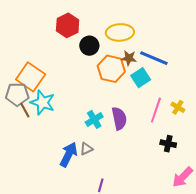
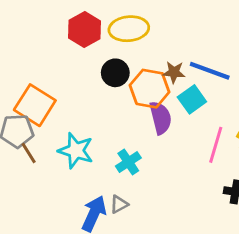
yellow ellipse: (120, 32) -> (129, 29), moved
black circle: (89, 46) -> (115, 73), moved
cyan star: (43, 102) -> (76, 151), moved
purple semicircle: (119, 119) -> (161, 118), moved

